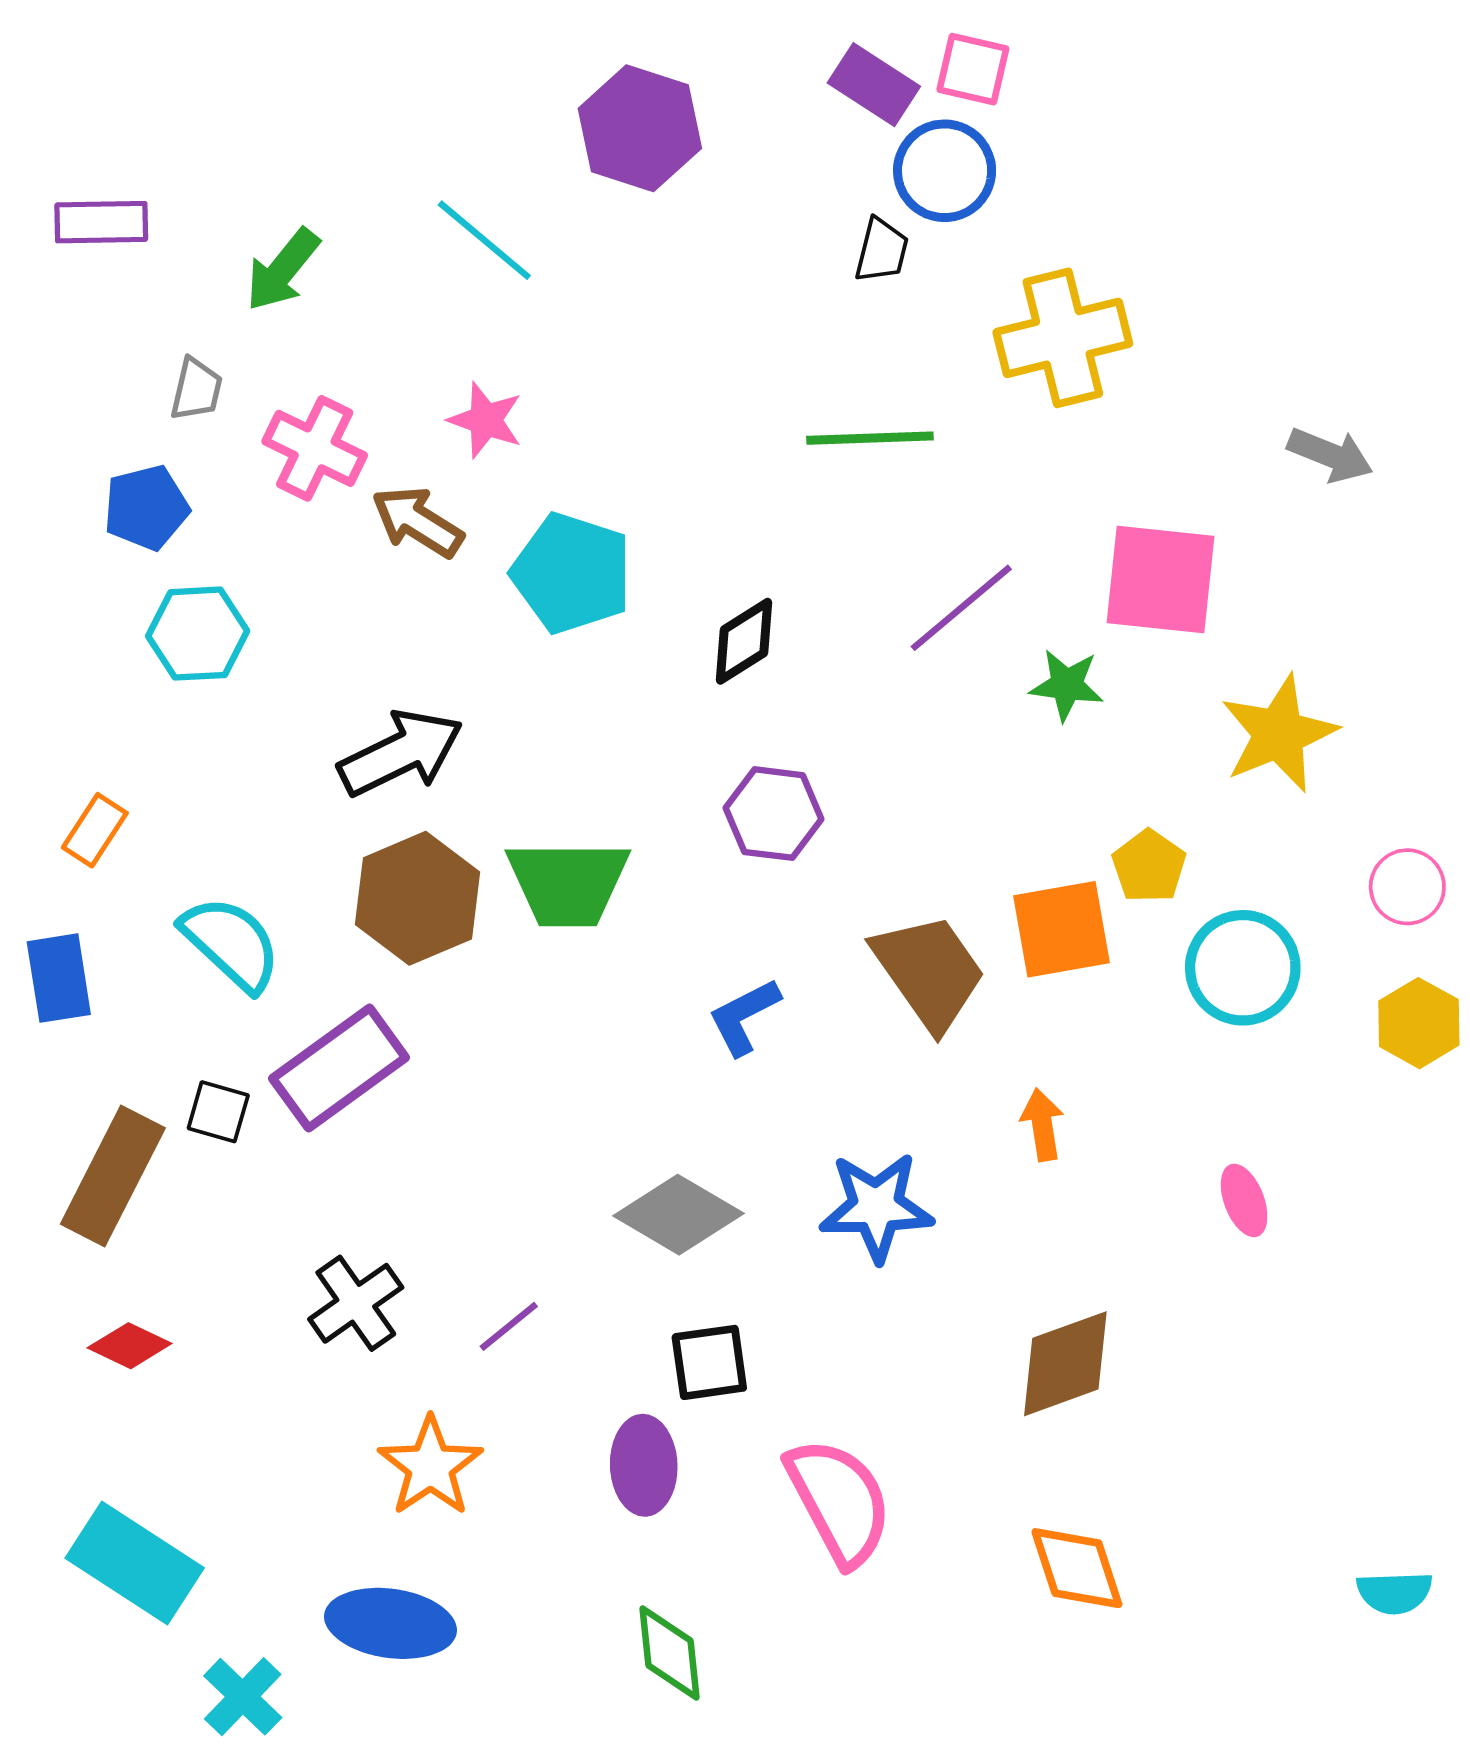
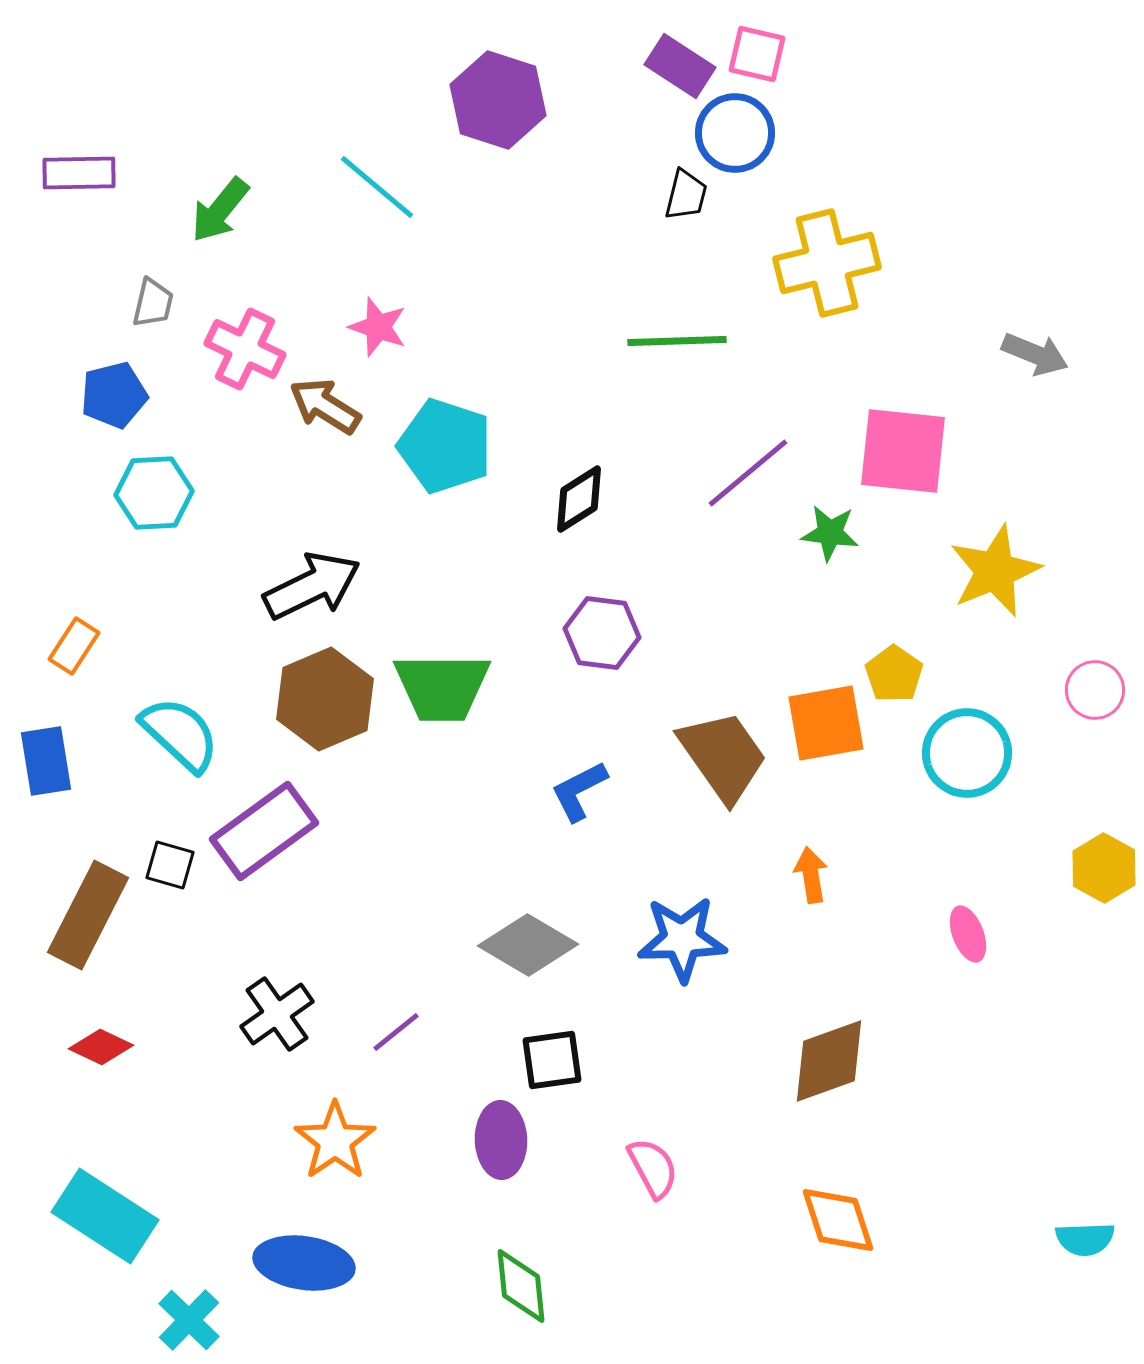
yellow hexagon: (1419, 1023) -> (1104, 868), moved
pink semicircle: (839, 1501) -> (653, 1168), size x0.6

